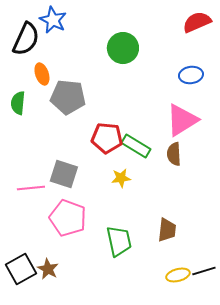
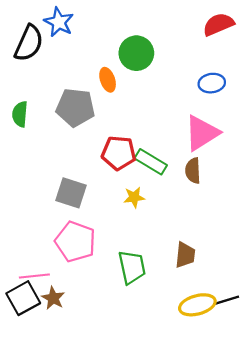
orange ellipse: (42, 74) -> (108, 80), moved
pink line: (31, 188) -> (34, 276), moved
yellow ellipse: (178, 275) -> (197, 305), size x1.4

